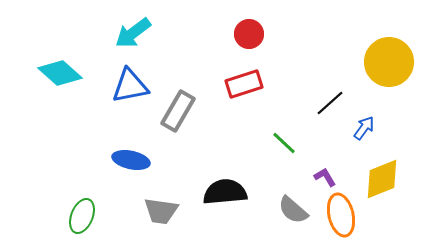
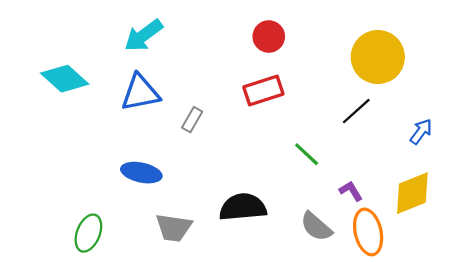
yellow circle: (389, 62) -> (378, 57), moved
gray rectangle: (178, 111) -> (192, 120), size x0.6
blue arrow: (364, 128) -> (421, 132), moved

